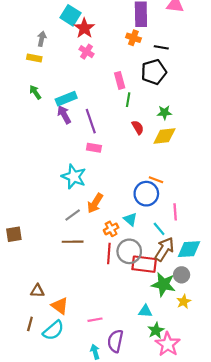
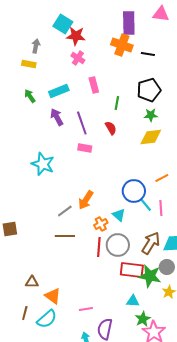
red star: (84, 28) -> (76, 36), turned -30
orange cross: (133, 38) -> (122, 45), size x1.5
black pentagon: (154, 72) -> (149, 90), moved
pink rectangle: (120, 80) -> (94, 85), moved
cyan rectangle: (66, 99) -> (59, 91), moved
red semicircle: (138, 127) -> (111, 128), moved
cyan star: (74, 177) -> (43, 164), moved
orange line: (156, 180) -> (162, 178), moved, turned -48
cyan line: (159, 229) -> (146, 205), moved
red rectangle: (144, 264) -> (132, 270), moved

